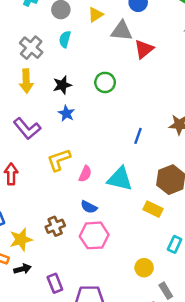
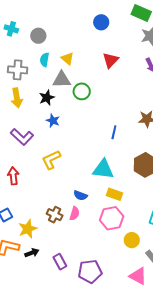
yellow triangle: (96, 15) -> (67, 59), moved, turned -40
gray triangle: (122, 31) -> (62, 80), moved
gray cross: (31, 48) -> (18, 70), turned -30
pink semicircle: (85, 174) -> (75, 213), moved
yellow rectangle: (153, 209) -> (114, 194), moved
brown cross: (55, 226) -> (55, 215), turned -35
pink hexagon: (94, 235) -> (112, 218), moved

